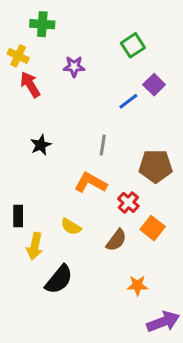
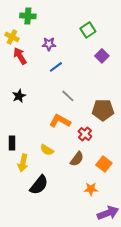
blue line: (128, 101) -> (56, 67), moved
black star: (41, 145) -> (19, 96), moved
gray line: (103, 145) -> (68, 96), turned -56
orange square: (153, 228) -> (104, 164), moved

